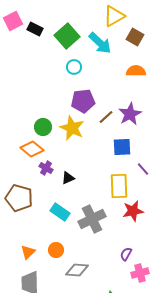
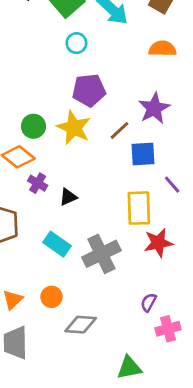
brown line: (106, 117) -> (119, 130), moved

